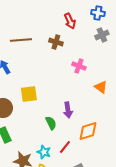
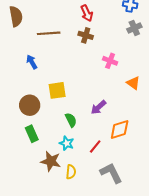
red arrow: (70, 21) -> (87, 13), moved
purple arrow: (68, 110) -> (98, 107), turned 56
green semicircle: (51, 123) -> (71, 120), moved
cyan star: (44, 152) -> (67, 143), moved

